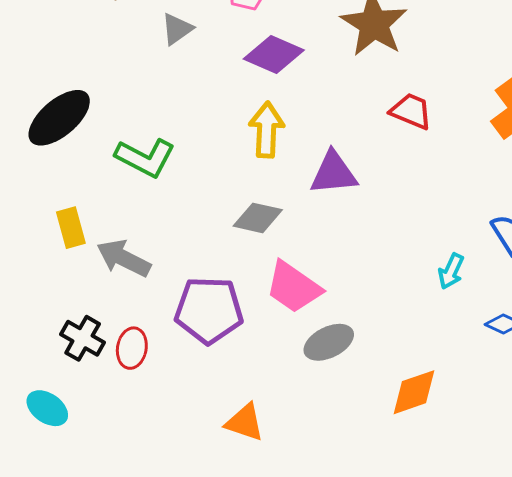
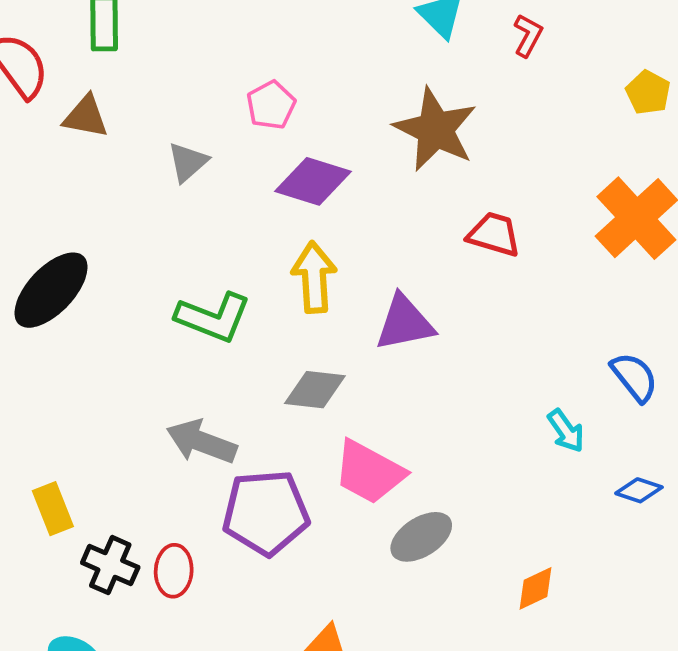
green L-shape: (145, 158) -> (213, 317), moved
yellow rectangle: (71, 228) -> (53, 509), moved
gray arrow: (124, 258) -> (201, 442), moved
cyan arrow: (451, 271) -> (566, 431), turned -54
orange diamond: (414, 392) -> (535, 588), size x0.7

